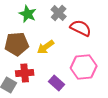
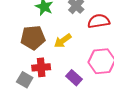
red semicircle: (81, 28) -> (99, 21), turned -35

